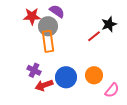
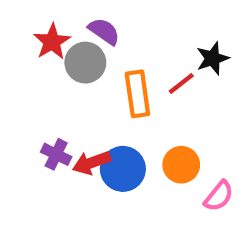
red star: (32, 16) -> (52, 42), turned -30
orange rectangle: (48, 41) -> (137, 94), moved
red arrow: (44, 85) -> (92, 163), moved

